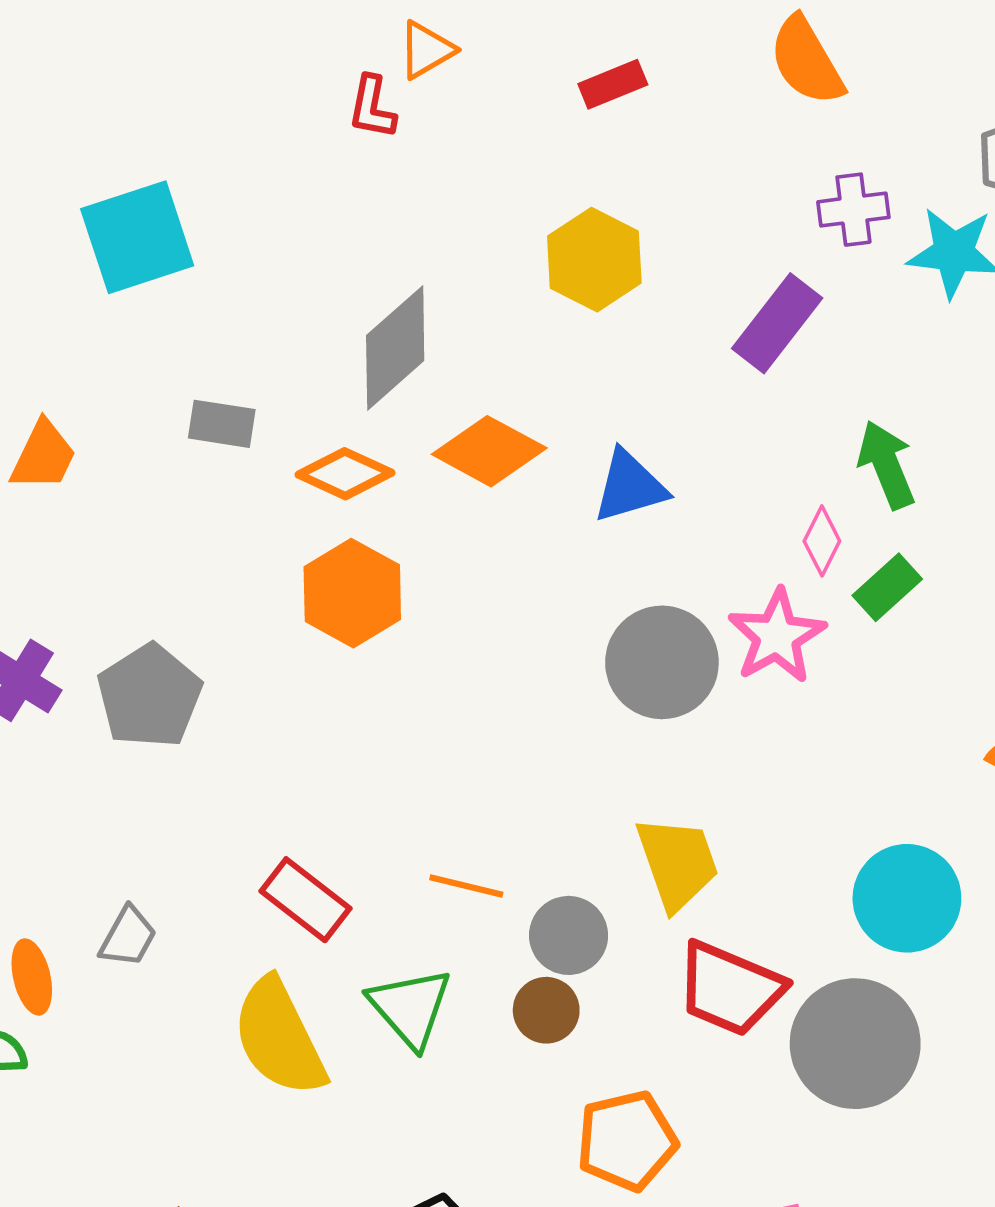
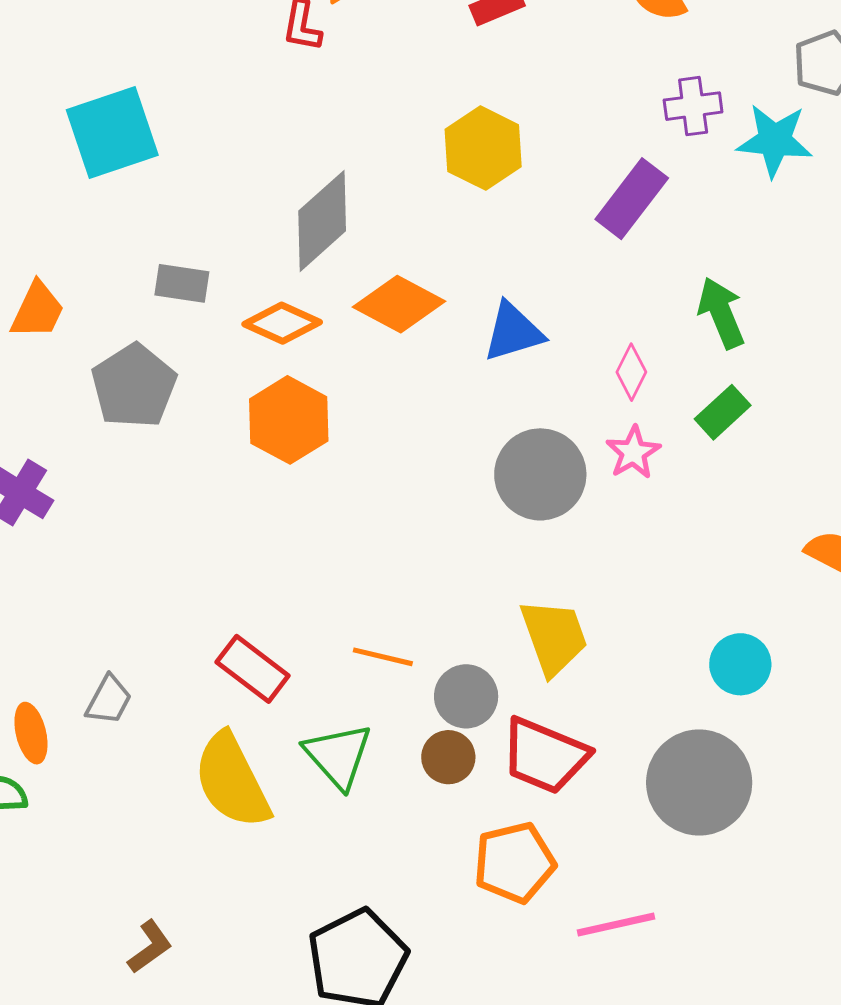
pink diamond: (822, 541) -> (631, 372), moved
pink star: (777, 636) -> (633, 452), size x0.7
gray pentagon: (149, 696) -> (134, 386), moved
cyan circle: (907, 898) -> (740, 664), size x0.7
red trapezoid: (730, 989) -> (545, 756), moved

